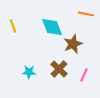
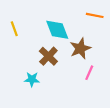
brown cross: (59, 69) -> (48, 56), moved
pink line: (84, 75) -> (89, 73), moved

